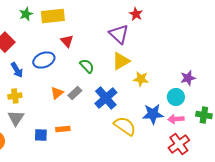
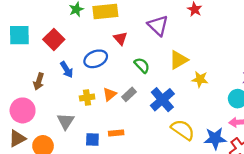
purple triangle: (119, 34) -> (158, 26), moved
yellow cross: (15, 96) -> (87, 98), moved
blue star: (153, 114) -> (215, 138), moved

